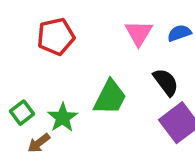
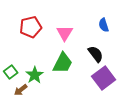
pink triangle: (139, 33) -> (65, 33), moved
blue semicircle: (179, 33) -> (104, 25), turned -88

